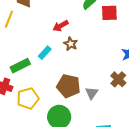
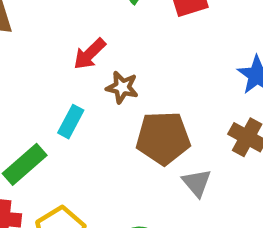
brown pentagon: (68, 86) -> (163, 138), moved

